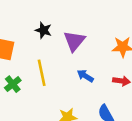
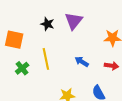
purple triangle: (74, 41) -> (74, 21), moved

